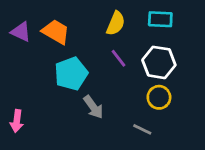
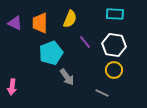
yellow semicircle: (116, 23) -> (70, 19), moved
orange trapezoid: (56, 32) -> (40, 23), turned -120

